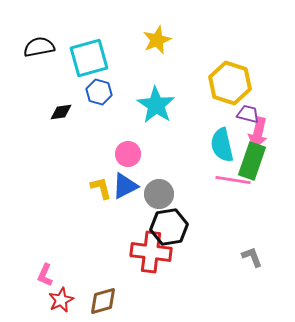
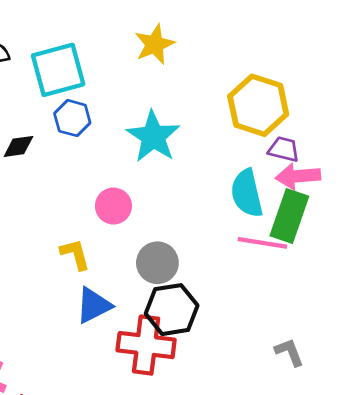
pink arrow: (258, 133) -> (298, 176), turned 72
blue triangle: (125, 186) -> (94, 305), moved

